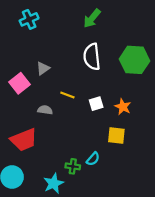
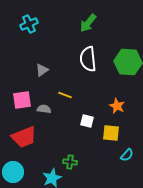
pink square: (20, 83) -> (22, 100), moved, turned 30
white square: (96, 104) -> (87, 121), moved, turned 32
cyan semicircle: (93, 159) -> (127, 155), moved

